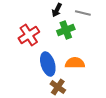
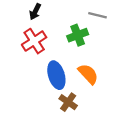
black arrow: (57, 10) -> (35, 12), moved
orange semicircle: (75, 63) -> (88, 74), turned 48

